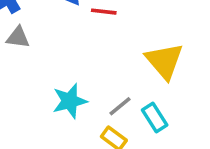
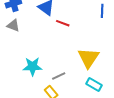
cyan rectangle: (155, 117) -> (94, 84), moved, turned -42

